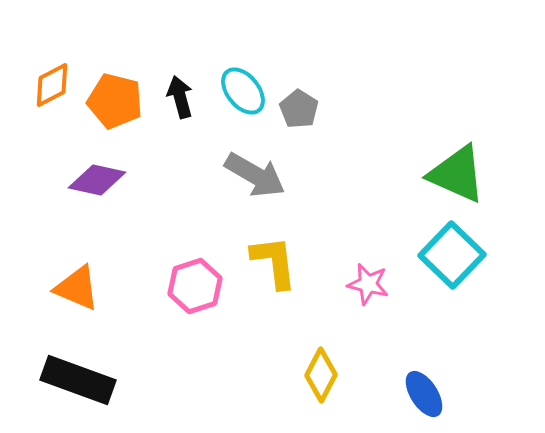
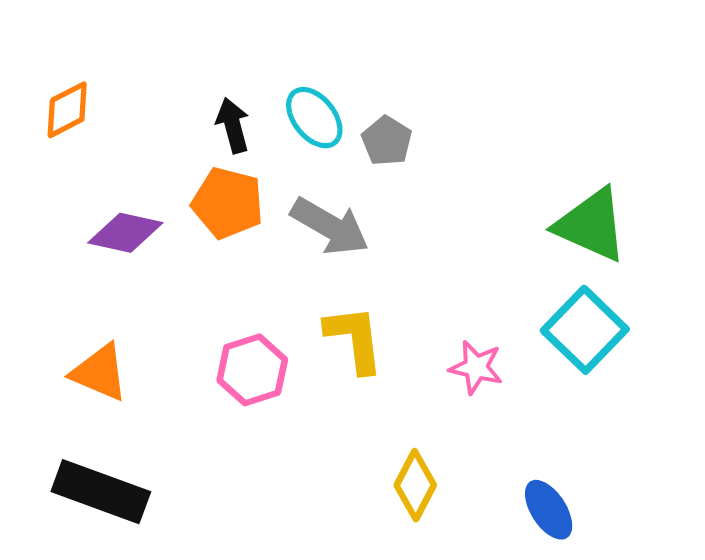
orange pentagon: (115, 101) -> (228, 203), moved

